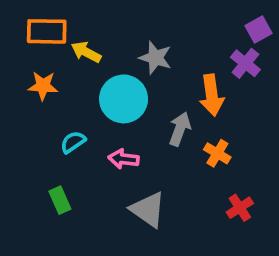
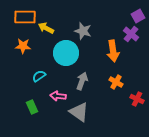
gray arrow: (180, 129) -> (82, 81), moved
pink arrow: (124, 159) -> (58, 96), moved
red cross: (240, 208) -> (137, 99), moved, turned -32

